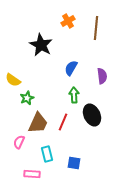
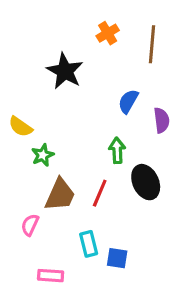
blue semicircle: (71, 68) -> (128, 101), moved
cyan rectangle: (47, 154) -> (89, 244), moved

